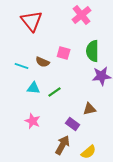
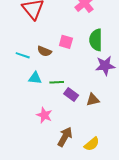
green line: (55, 92) -> (57, 82), turned 32
pink star: (33, 121) -> (44, 115), moved
purple rectangle: (73, 124) -> (71, 95), moved

